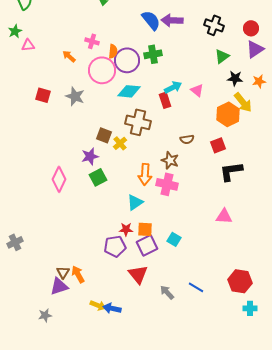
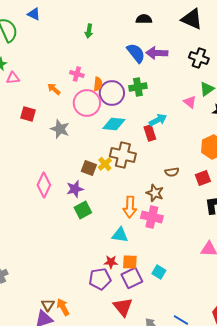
pink triangle: (197, 90) -> (190, 102), moved
red square: (43, 95) -> (28, 114), moved
yellow cross: (120, 143) -> (105, 164), moved
pink diamond: (59, 179) -> (44, 185), moved
cyan triangle: (135, 202) -> (120, 235), turned 42

